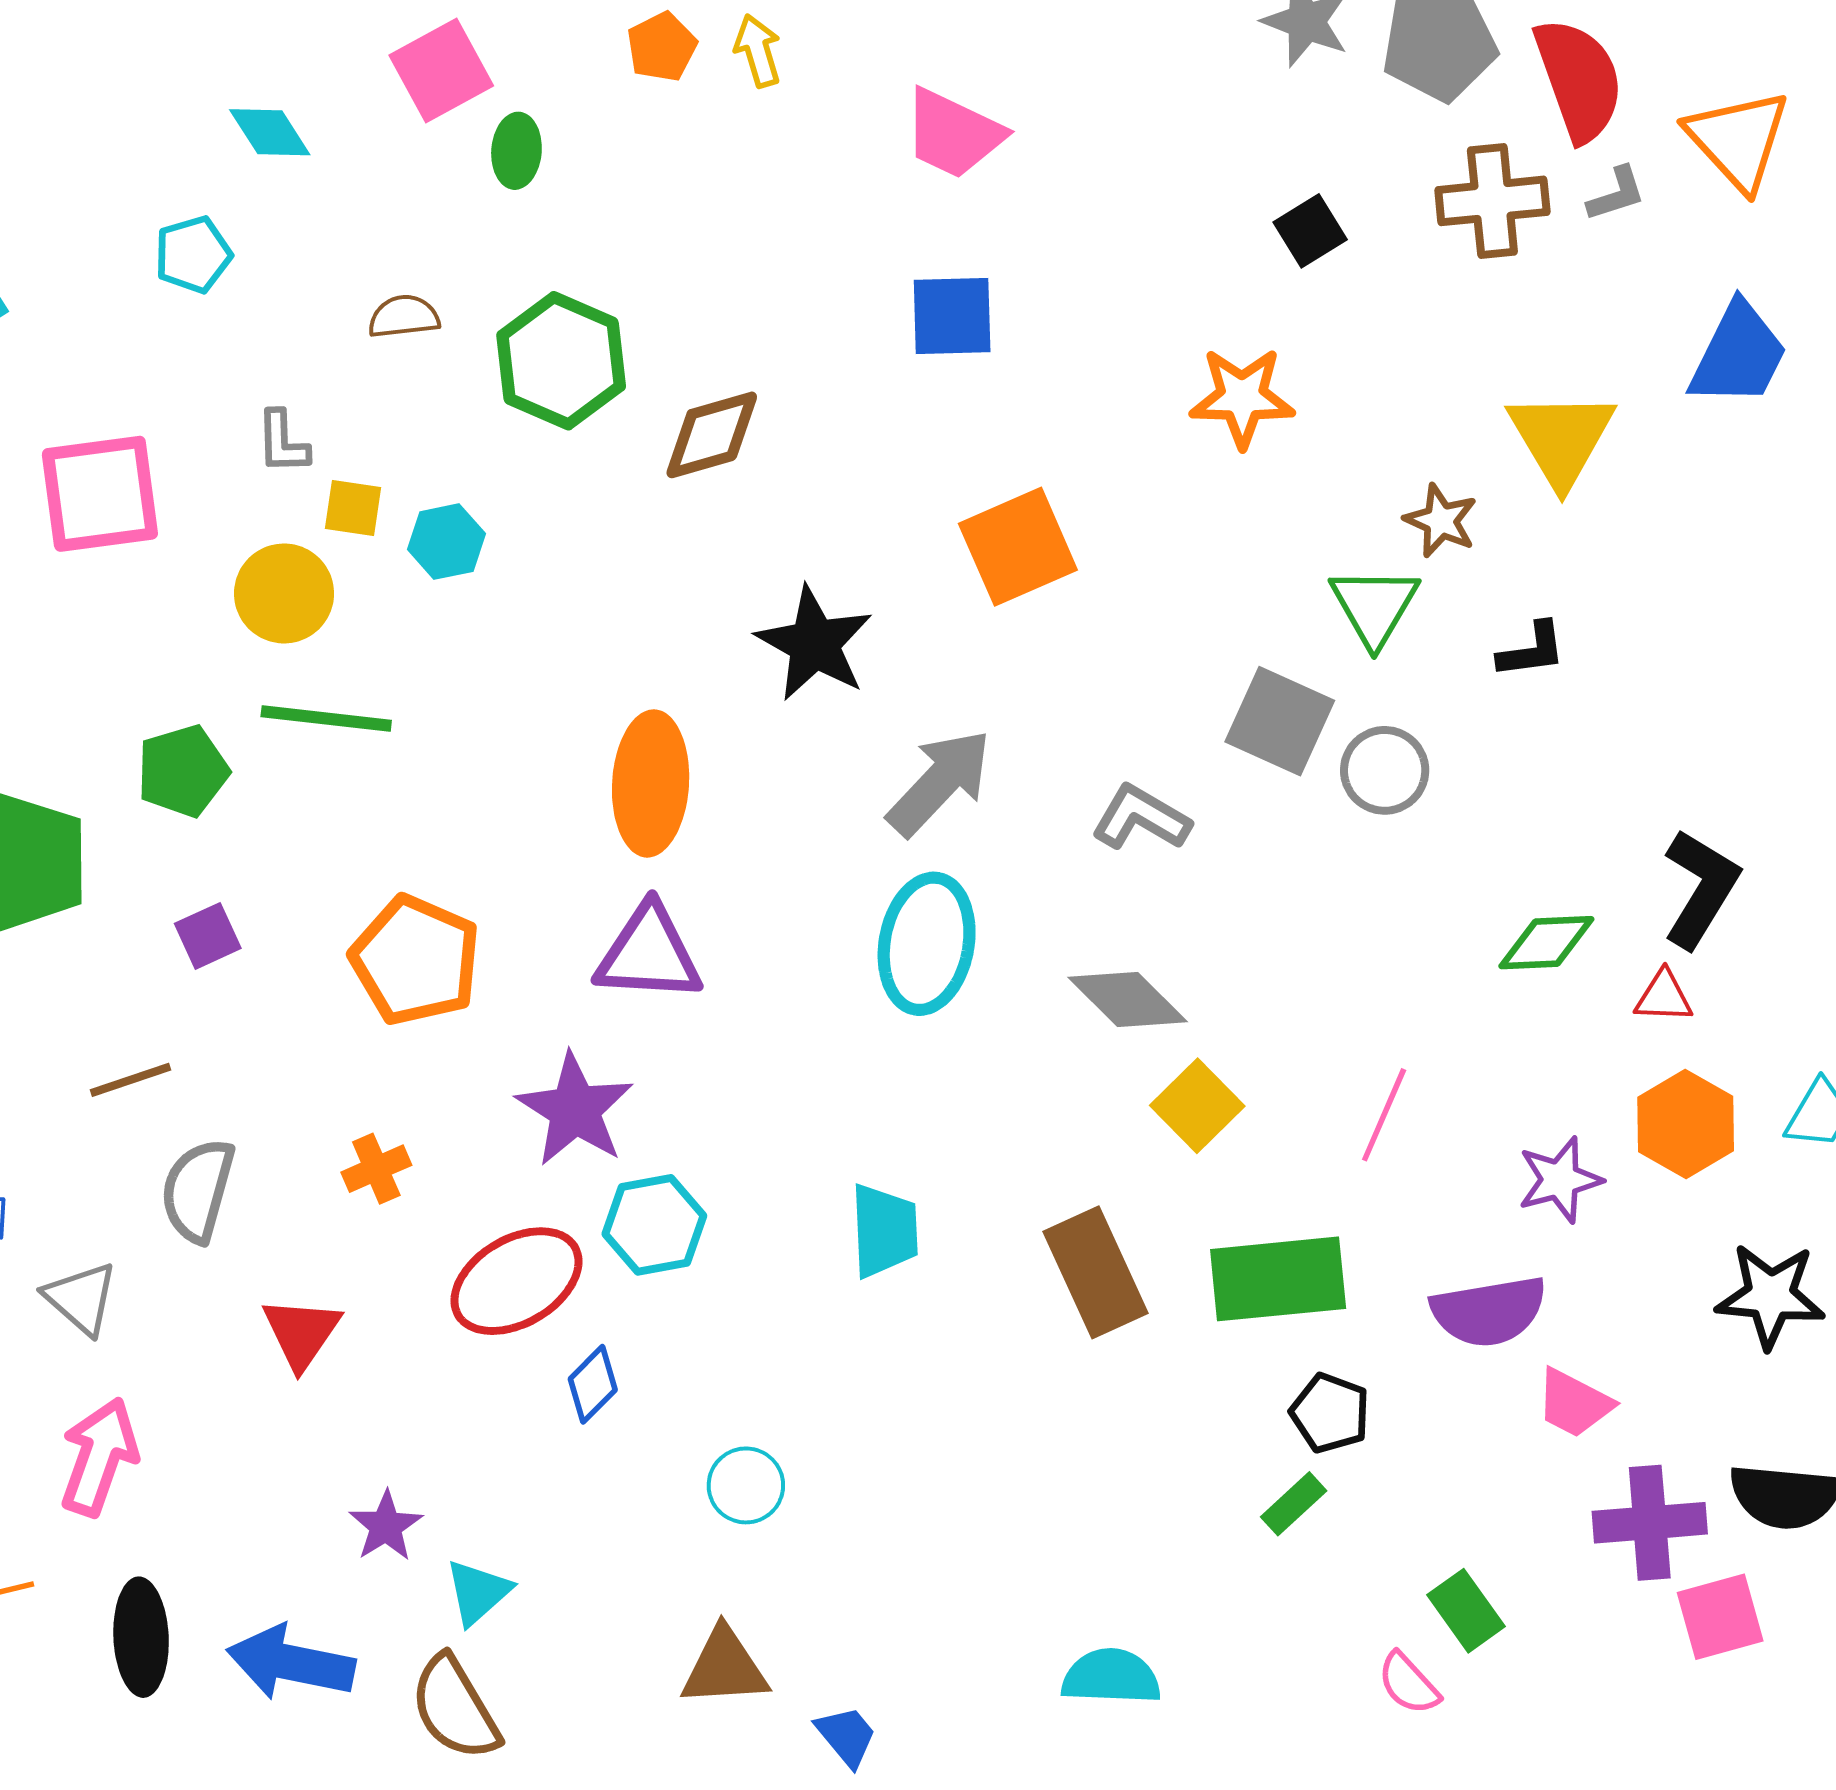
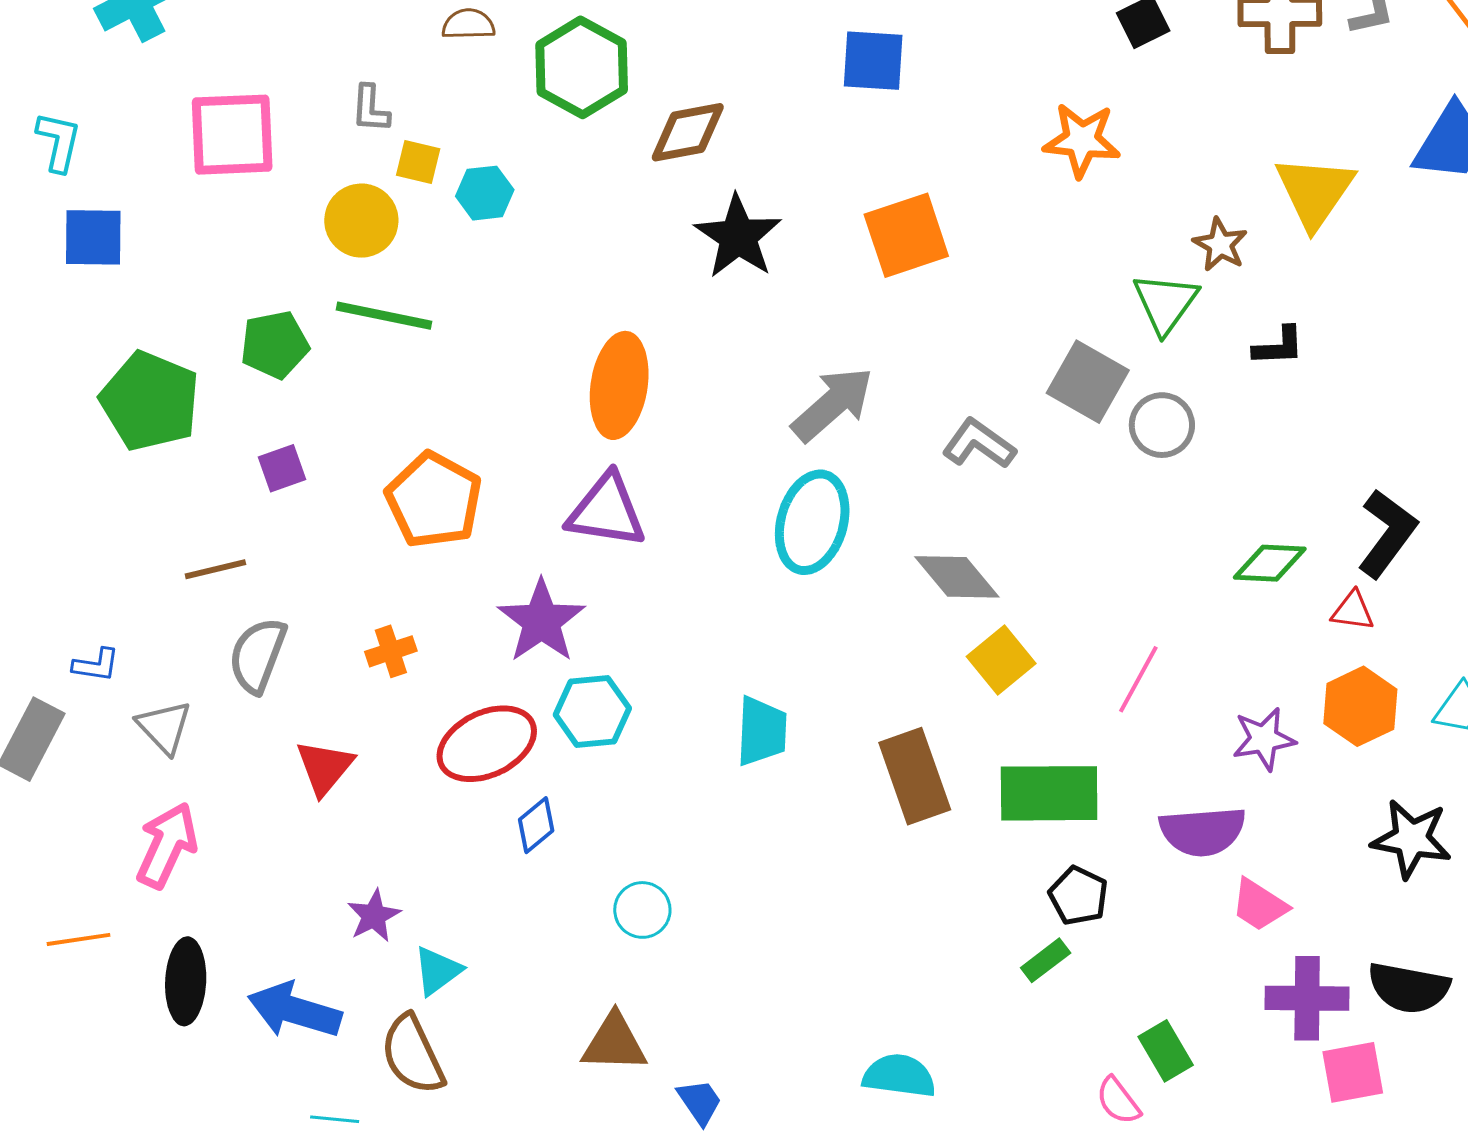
black star: (814, 644) -> (738, 237), moved

